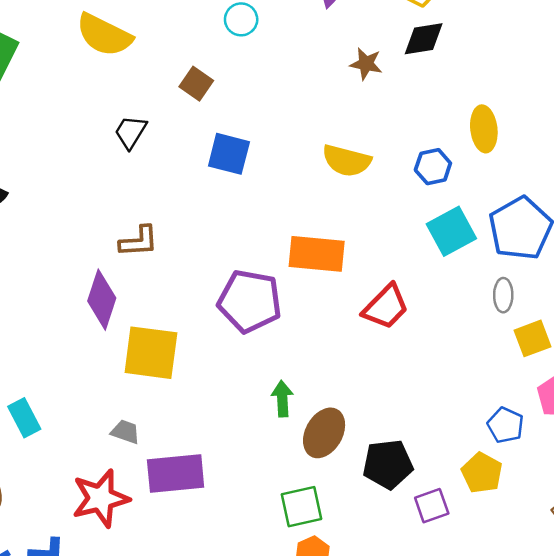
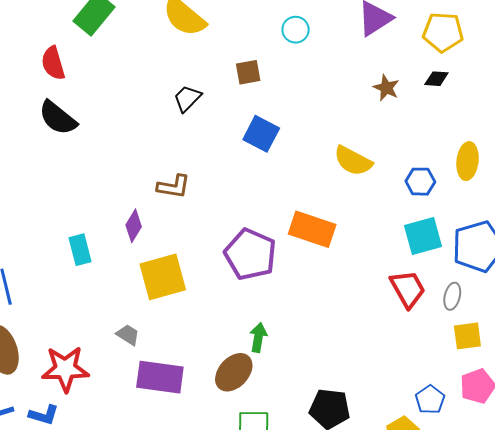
black diamond: (424, 39) -> (436, 79), size x0.7
brown square: (196, 84) -> (248, 72), turned 32
purple diamond: (102, 300) -> (134, 226), size x0.7
red trapezoid: (386, 307) -> (408, 289), moved, turned -87
yellow square: (151, 353) -> (163, 277), turned -36
cyan rectangle: (24, 418) -> (80, 250), moved
brown ellipse: (324, 433) -> (234, 372), moved
red star: (101, 498) -> (65, 369), moved

